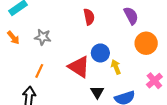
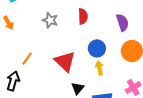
gray star: (43, 37) -> (50, 20), moved
blue circle: (100, 53) -> (97, 48), moved

